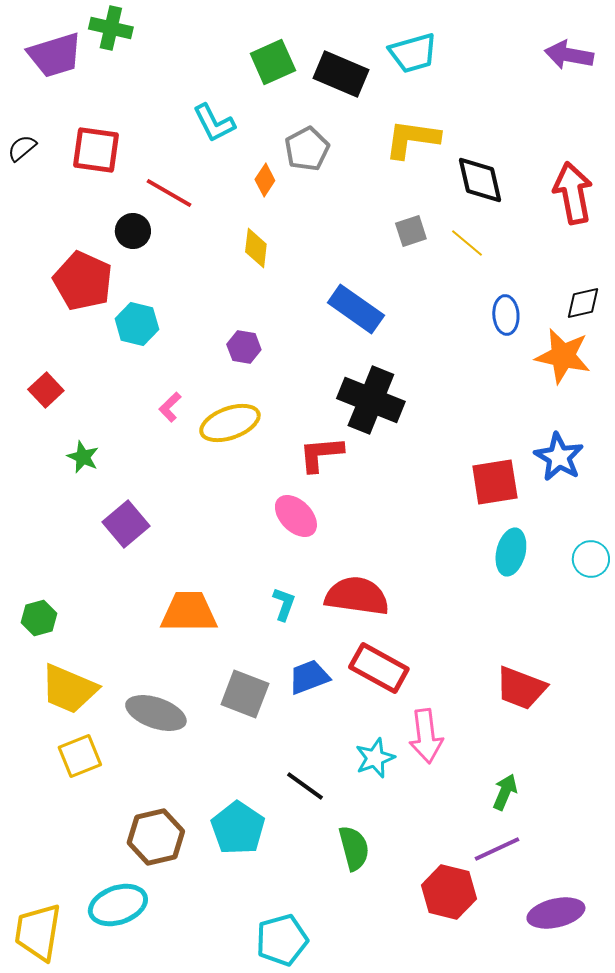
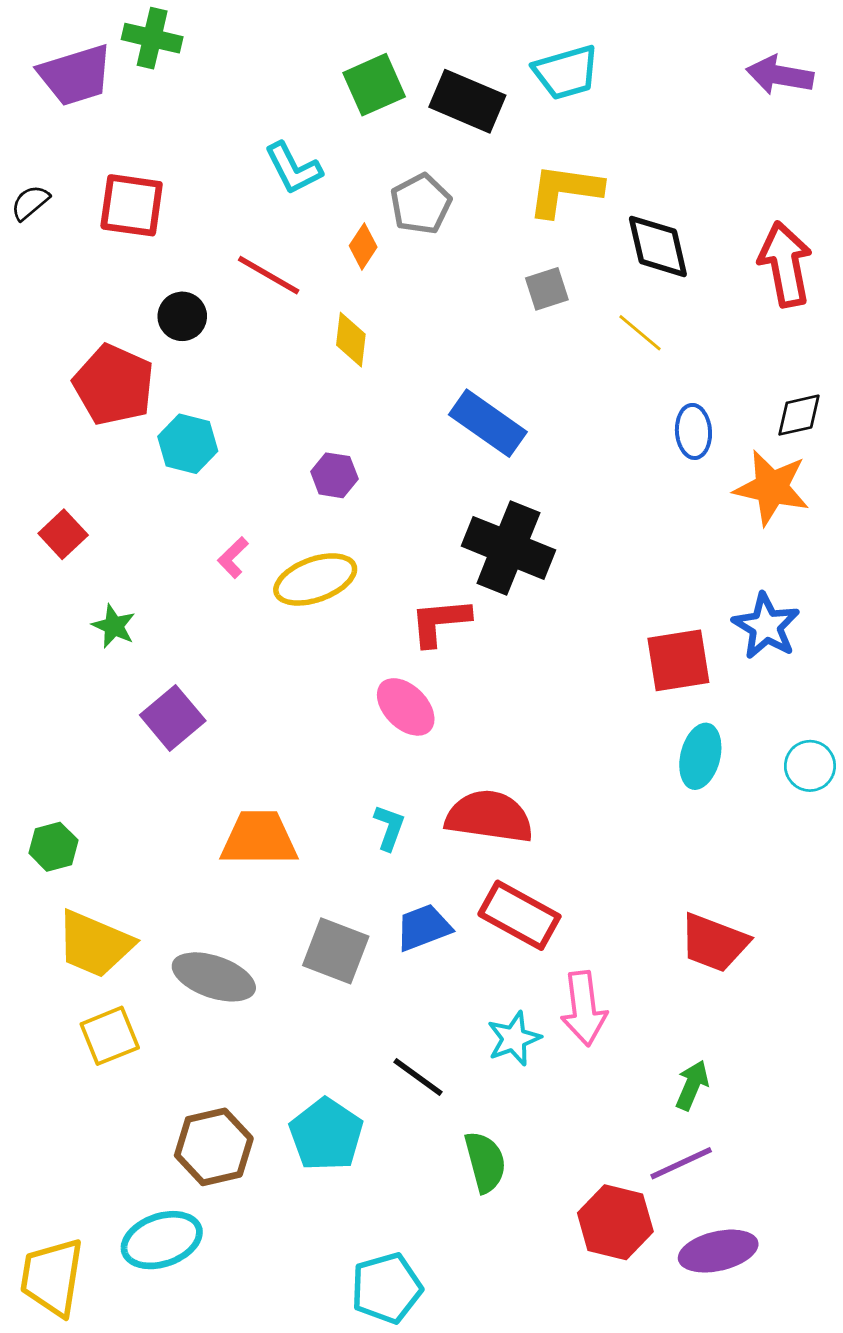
red line: (169, 193) -> (269, 275), moved
gray square: (411, 231) -> (547, 289), moved
purple ellipse: (556, 913) -> (718, 1251), moved

